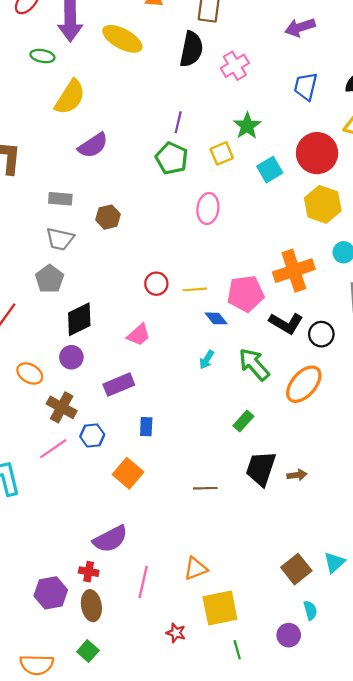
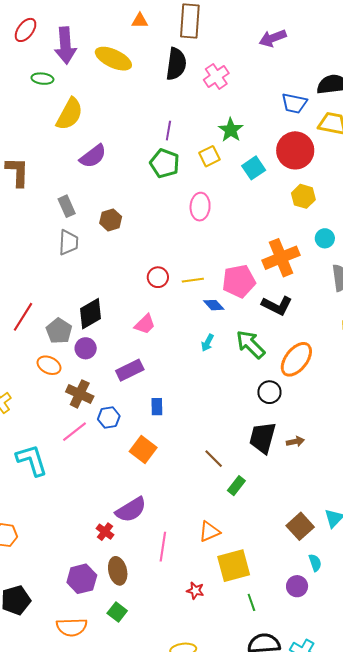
blue trapezoid: (306, 86) -> (294, 103), moved, turned -88
gray rectangle: (60, 199) -> (67, 206), turned 65
yellow hexagon: (323, 204) -> (303, 196), size x0.7
gray trapezoid: (60, 239) -> (69, 242), turned -96
gray pentagon: (49, 279) -> (59, 331), moved
black circle: (321, 334) -> (269, 392), moved
green rectangle: (243, 421) -> (236, 486), moved
brown line: (205, 488) -> (214, 459), turned 50
red cross: (89, 572) -> (105, 532), moved, turned 30
purple hexagon: (51, 593) -> (82, 579), moved

